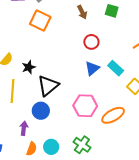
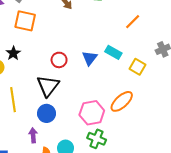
red circle: (91, 42) -> (59, 60), moved
black star: (29, 67) -> (13, 53), moved
pink hexagon: (85, 106) -> (92, 113), moved

